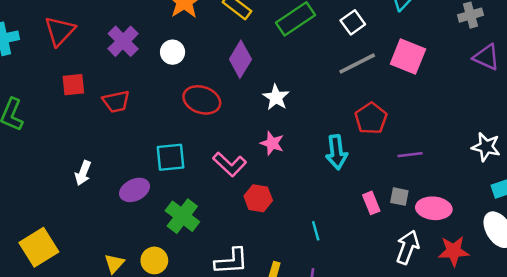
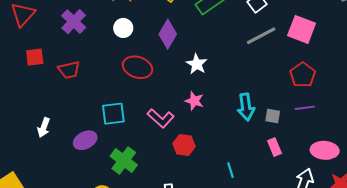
white circle: (173, 52) -> (123, 28), moved
red pentagon: (371, 118) -> (303, 75), moved
gray square: (399, 197) -> (273, 116), moved

